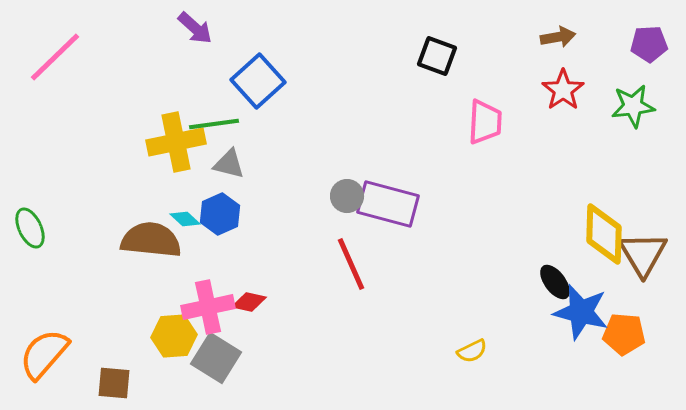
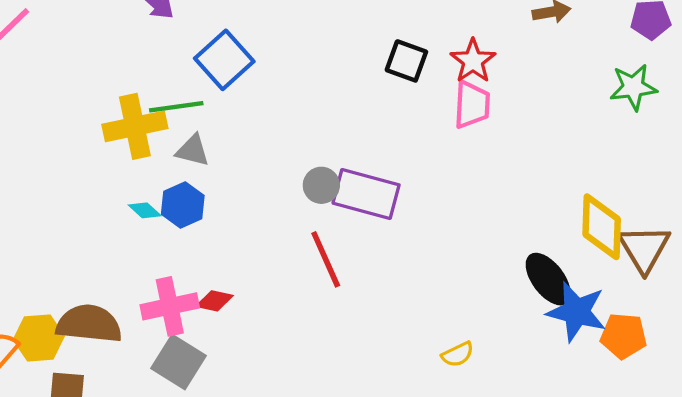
black square: (437, 56) -> (406, 61), moved
red star: (563, 90) -> (473, 61), moved
brown semicircle: (151, 240) -> (89, 324), moved
black ellipse: (555, 282) -> (548, 279), size x1.4
yellow hexagon: (174, 336) -> (39, 338), moved

